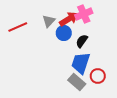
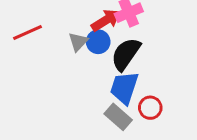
gray triangle: (49, 21) -> (78, 42), moved
black semicircle: (82, 41) -> (126, 54), size x1.6

